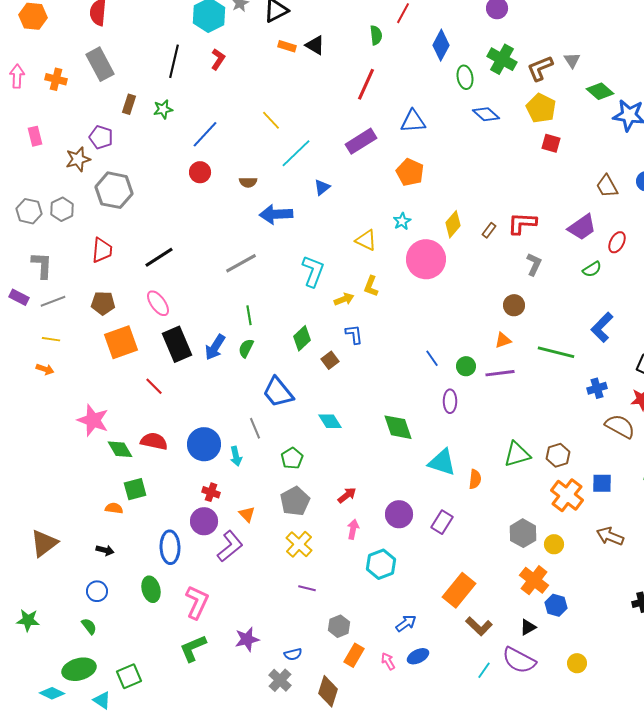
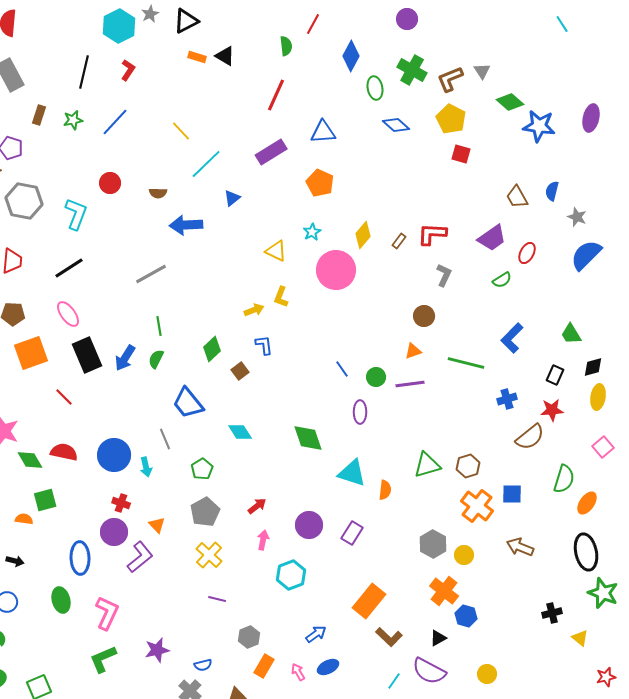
blue line: (205, 134) -> (115, 122), moved
cyan L-shape: (313, 271) -> (76, 214), moved
brown semicircle: (620, 426) -> (530, 437), turned 112

